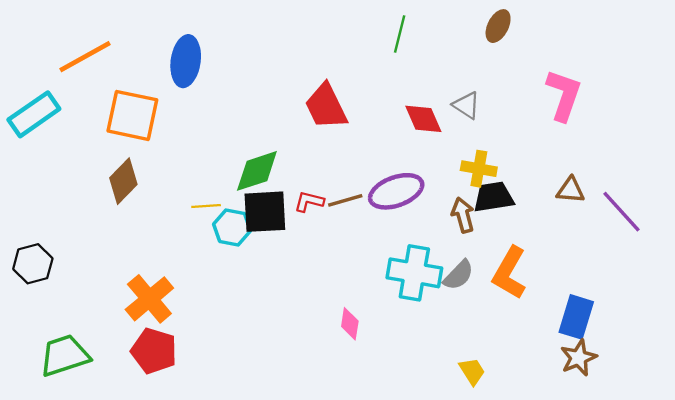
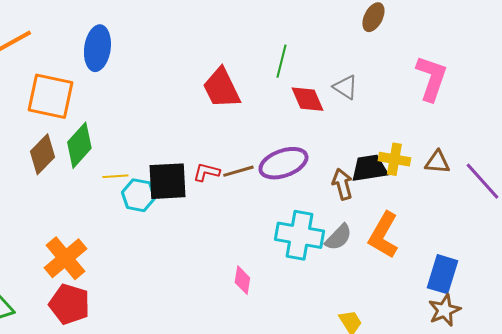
green line: (400, 34) -> (281, 61), moved
yellow cross: (479, 169) -> (394, 159), moved
green diamond: (257, 171) -> (79, 145), moved, turned -30

